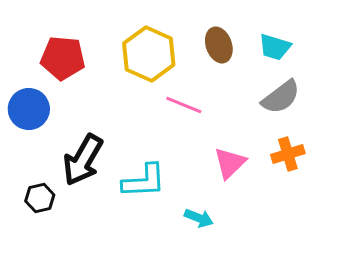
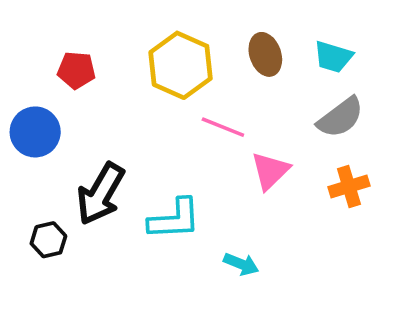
red pentagon: (63, 58) -> (76, 70), size x0.7
pink triangle: (230, 163) -> (270, 171), moved

